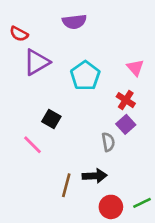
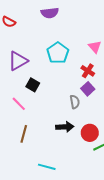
purple triangle: (37, 62) -> (18, 61), moved
brown line: (66, 185) -> (24, 134), moved
red circle: (111, 207) -> (90, 133), moved

